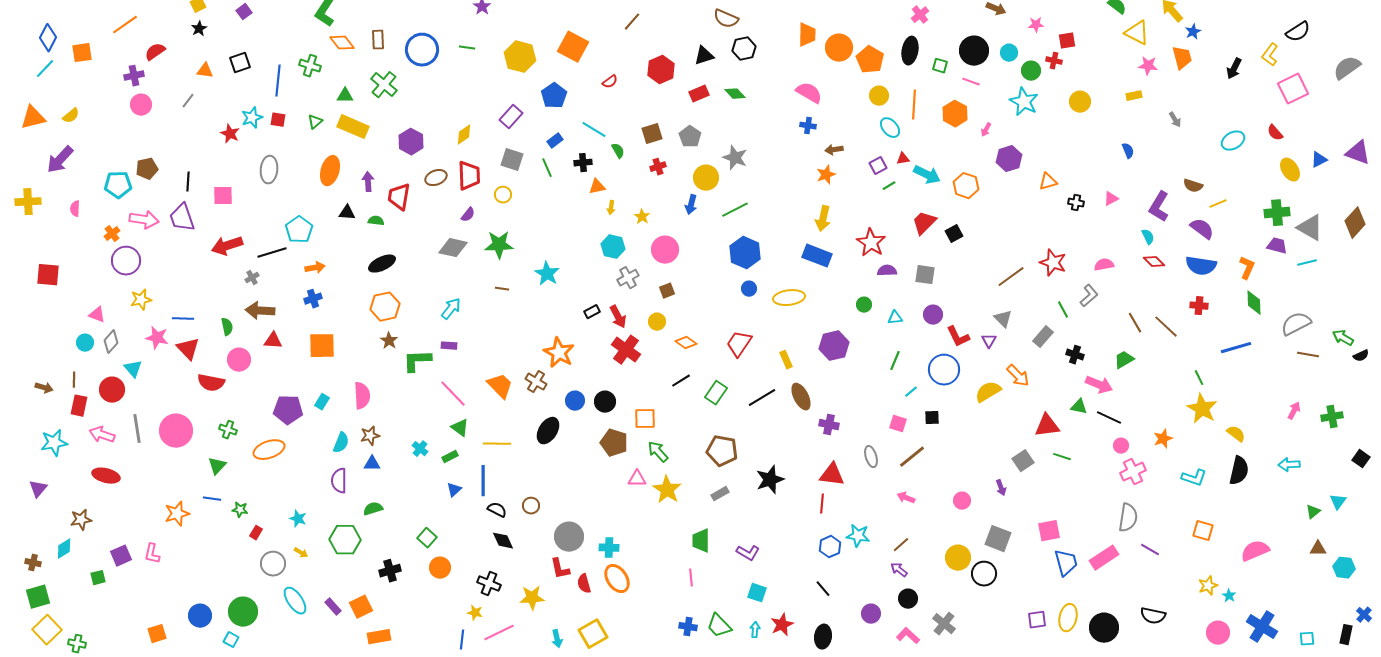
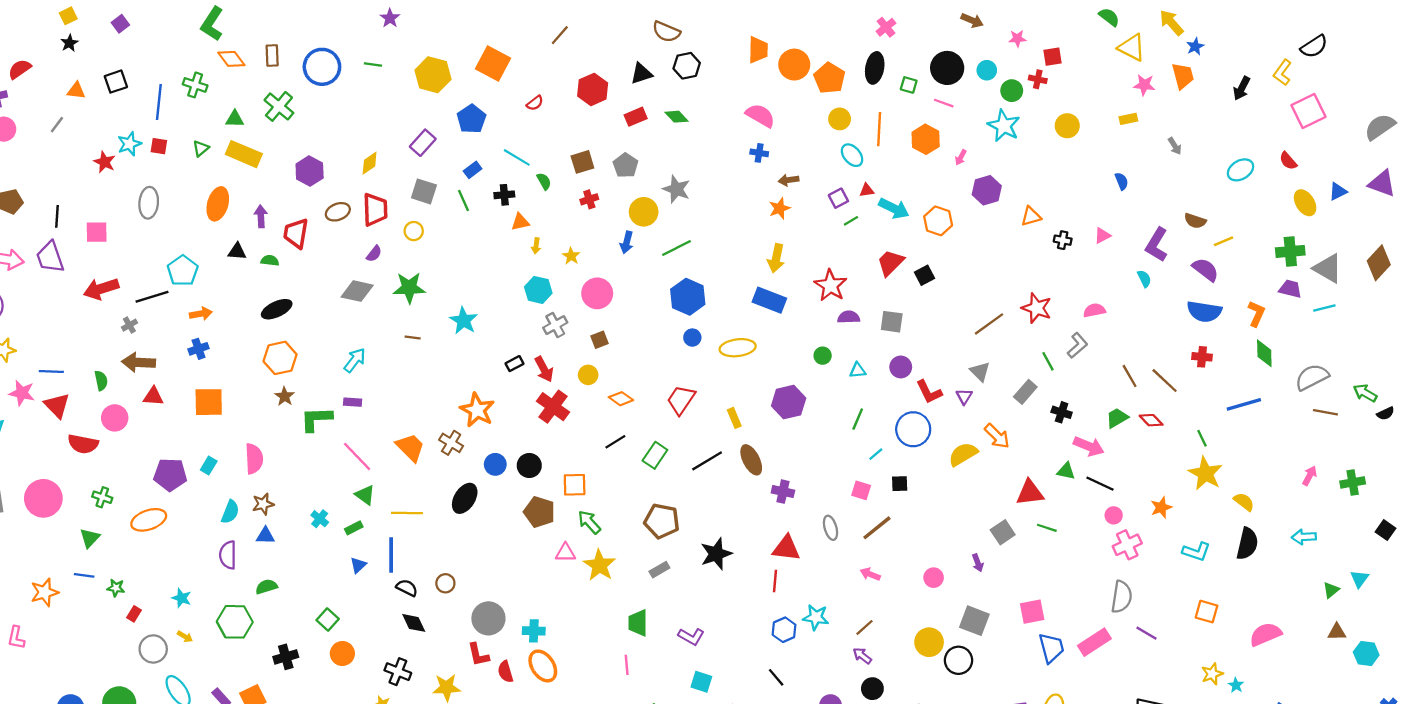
gray semicircle: (1347, 68) -> (1380, 127), moved
red diamond: (1154, 262) -> (1151, 420), moved

